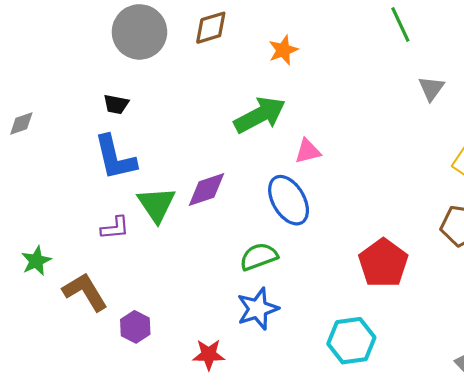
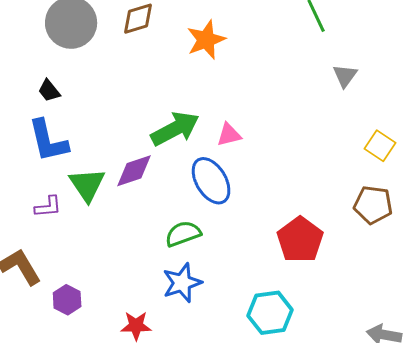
orange star: (283, 50) -> (206, 40), size x1.4
black trapezoid: (116, 104) -> (49, 91), turned 40
green arrow: (260, 115) -> (175, 129), moved

